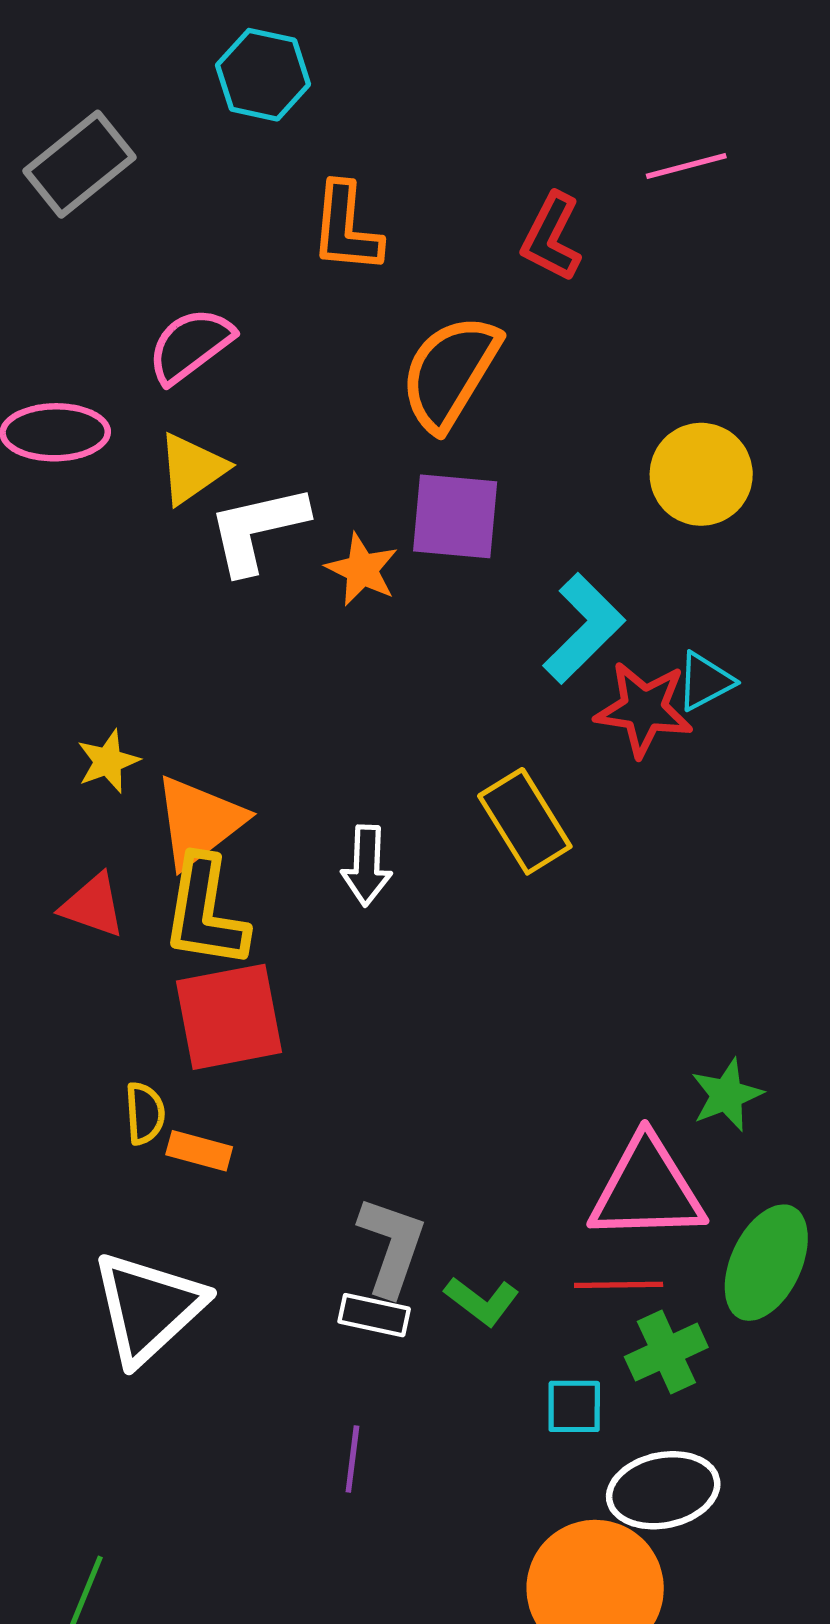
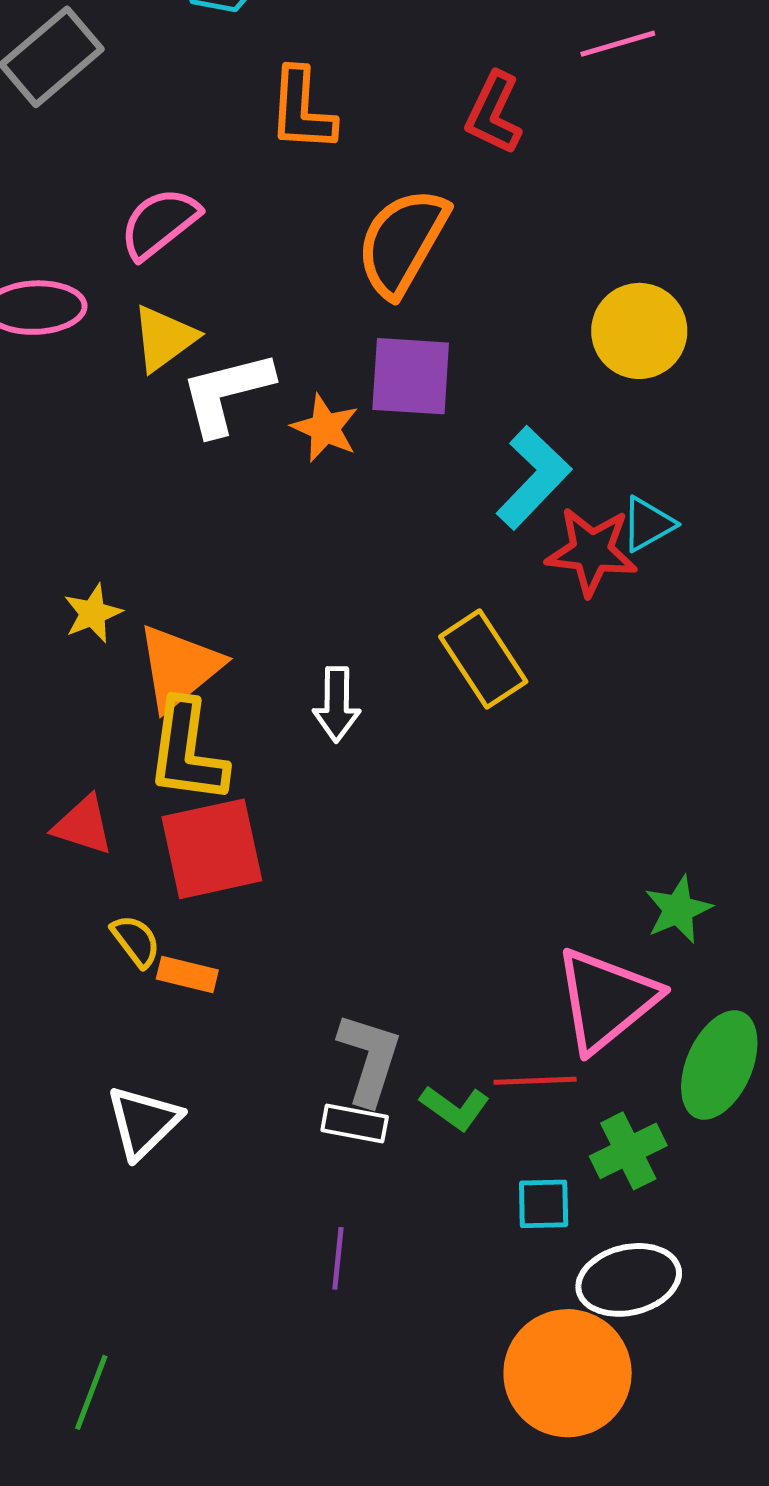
red triangle: (93, 905) -> (83, 825), moved
yellow semicircle: (145, 1113) -> (136, 941), turned -32
pink triangle: (647, 1189) -> (606, 1000), turned -36
red line: (619, 1285) -> (535, 1081), moved
white triangle: (148, 1307) -> (144, 1122), size x0.7

